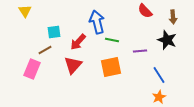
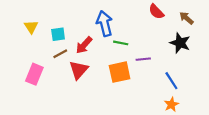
yellow triangle: (25, 11) -> (31, 27), moved
brown arrow: (173, 17) -> (187, 18), turned 136
brown line: (45, 50) -> (60, 54), moved
purple line: (140, 51) -> (143, 59), moved

